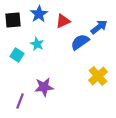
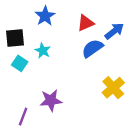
black square: (13, 20) -> (15, 38), moved
red triangle: (63, 21) -> (85, 23), moved

